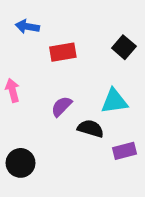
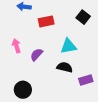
cyan triangle: (114, 101) -> (68, 46), moved
purple semicircle: (61, 106) -> (37, 55), moved

